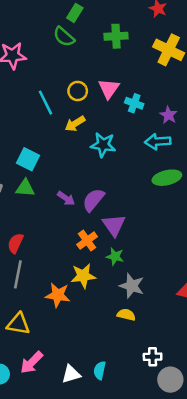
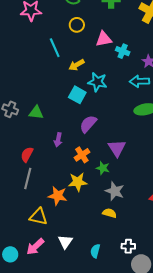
pink triangle: (109, 89) -> (104, 39), turned 42
yellow circle: (78, 91) -> (77, 25), moved
cyan square: (28, 159) -> (77, 95), moved
purple arrow: (66, 198) -> (58, 140), moved, turned 64
purple triangle: (114, 225) -> (117, 148), moved
yellow triangle: (18, 324) -> (38, 217), moved
cyan semicircle: (100, 370) -> (95, 251), moved
white triangle: (71, 374) -> (65, 242), moved, turned -42

